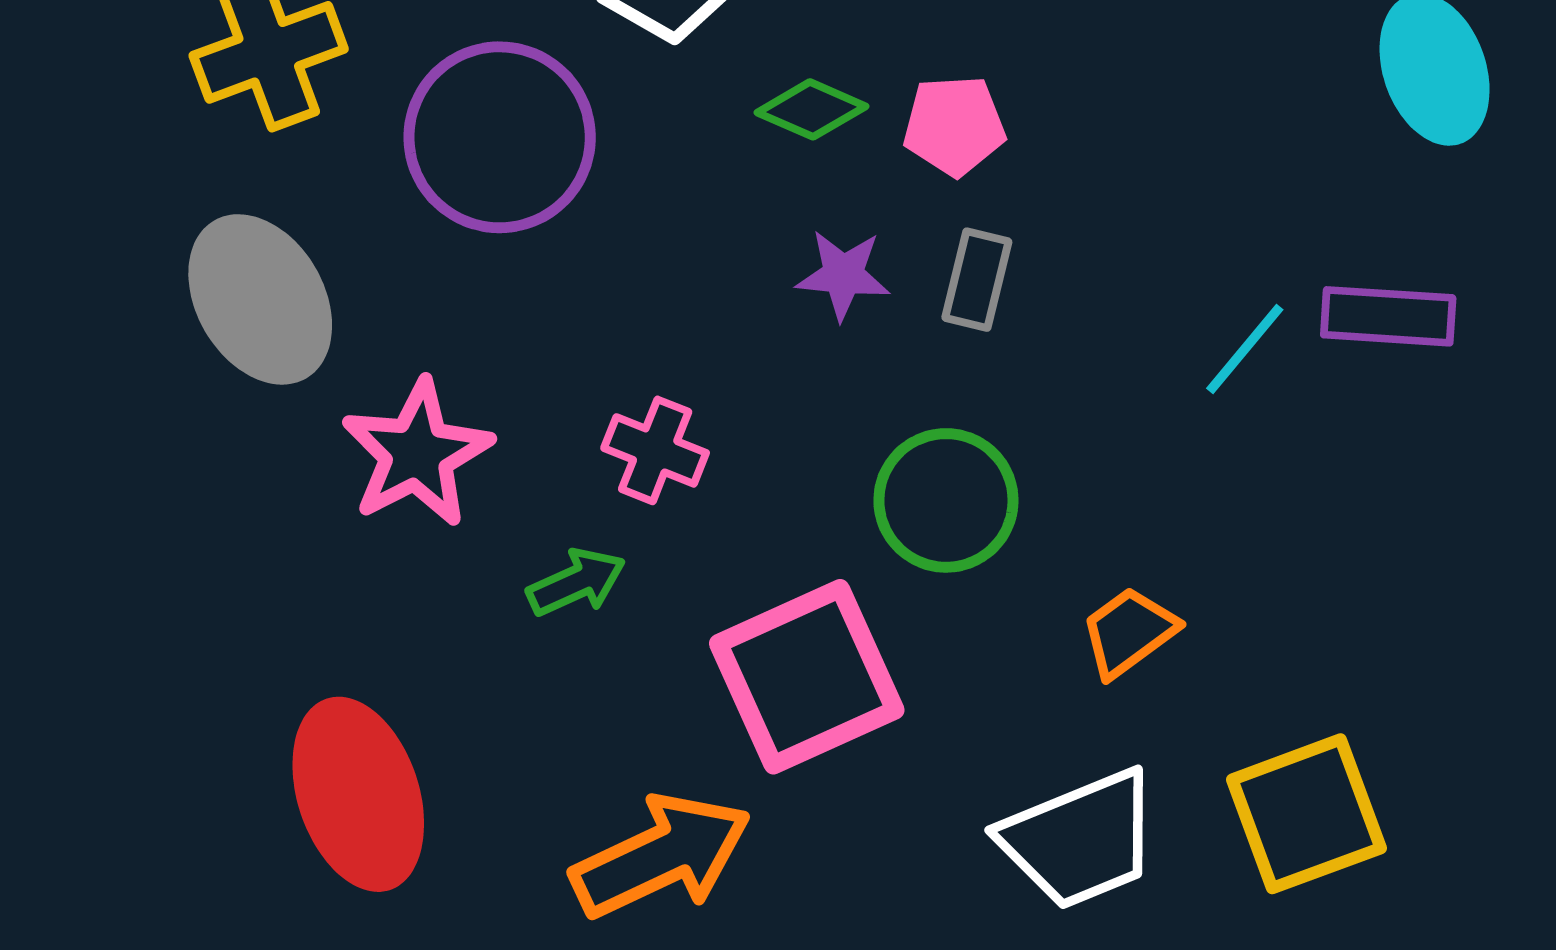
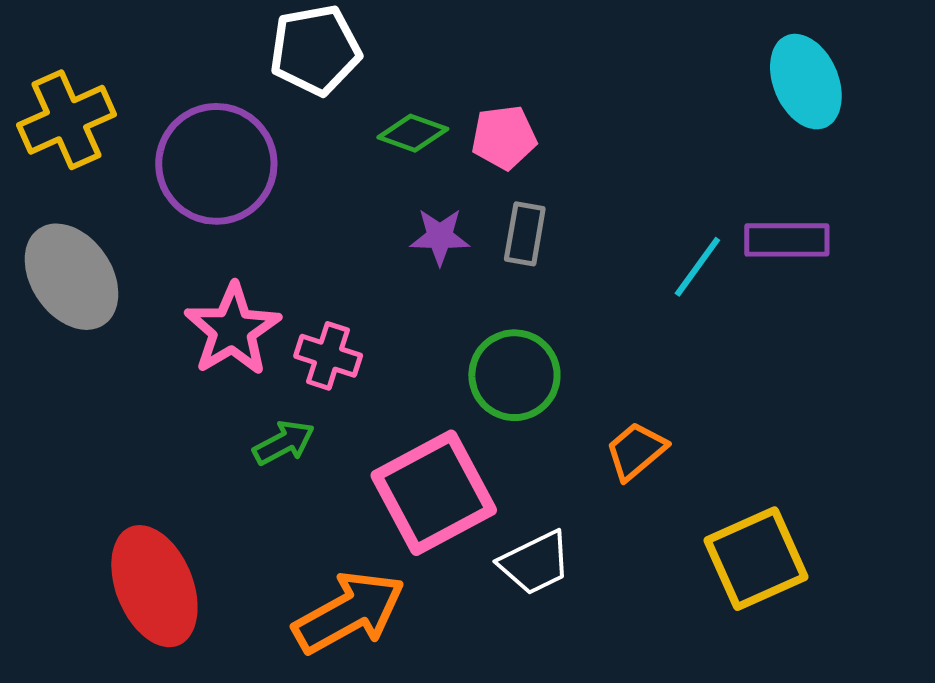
pink star: (417, 453) -> (233, 330), moved
white trapezoid: (1080, 839) -> (535, 563), moved, size x0.7

